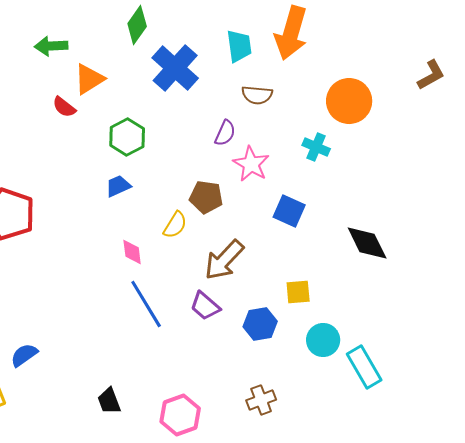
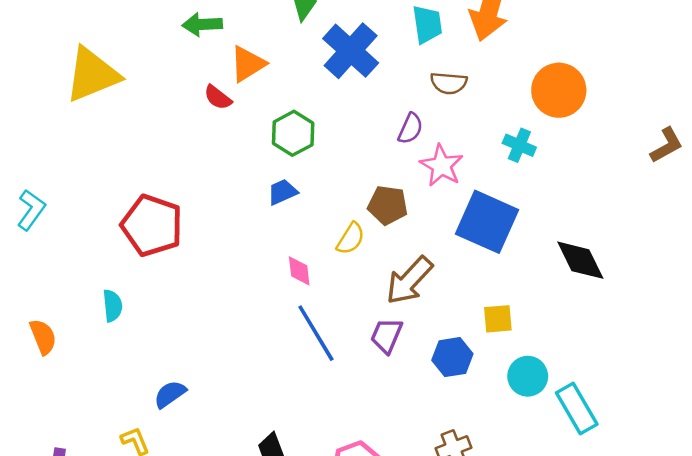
brown L-shape: (431, 75) -> (667, 145), moved
blue square: (289, 211) -> (487, 222), size x1.6
purple trapezoid: (205, 306) -> (387, 336), turned 72

